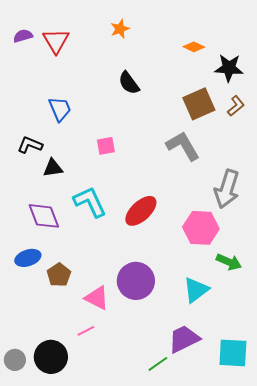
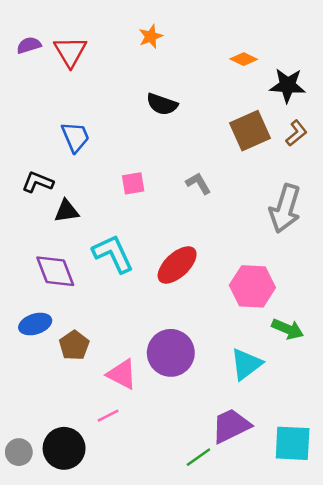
black semicircle: (129, 83) -> (162, 104), turned -35
gray L-shape: (183, 146) -> (198, 183), moved, size x0.6
gray arrow: (227, 189) -> (285, 208), moved

